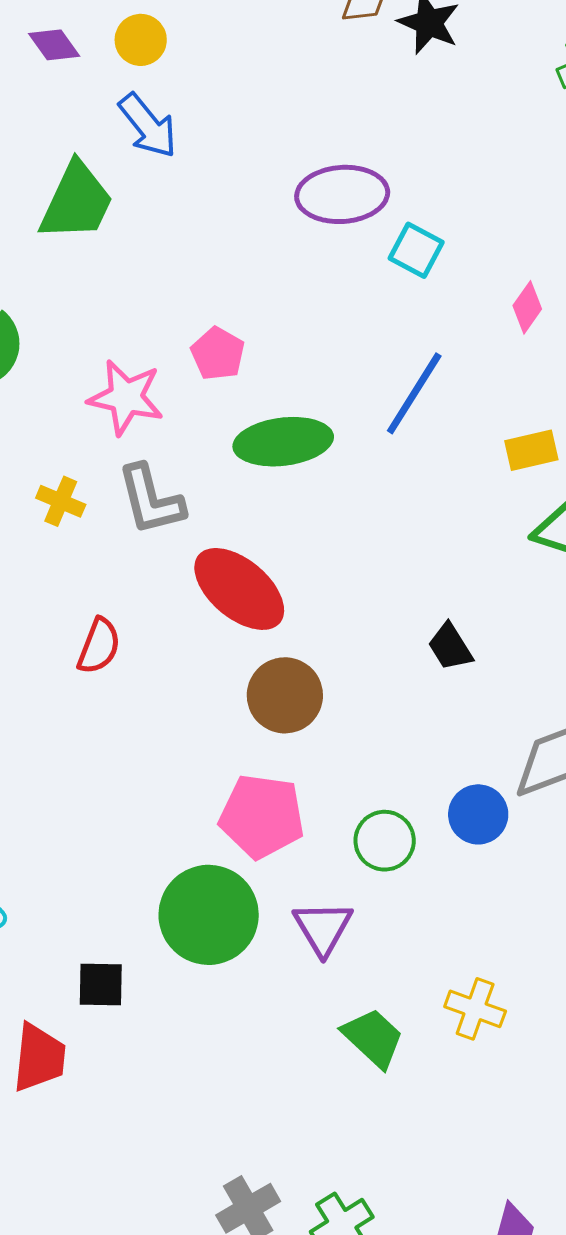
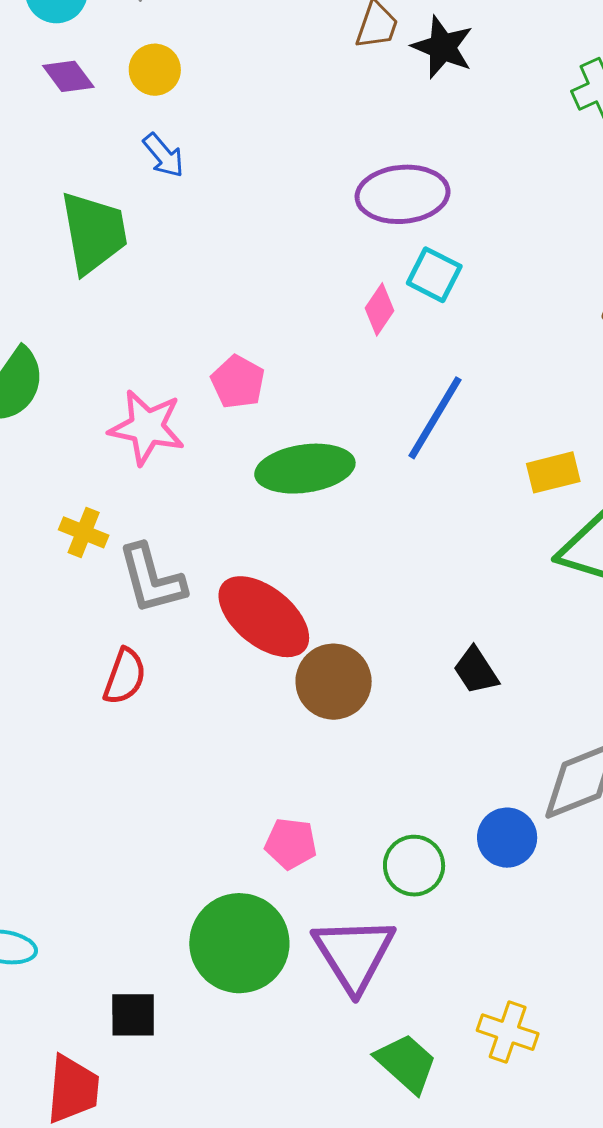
blue arrow: (148, 126) -> (164, 155), size x0.7
purple ellipse: (342, 194) -> (403, 194), moved
green trapezoid: (77, 202) -> (94, 233), turned -34
pink diamond: (527, 307) -> (380, 309), moved
gray L-shape: (151, 500) -> (152, 579), moved
brown circle: (285, 695) -> (334, 682), moved
pink pentagon: (262, 816) -> (291, 844), size x0.6
purple triangle: (323, 928) -> (354, 954), size x1.4

